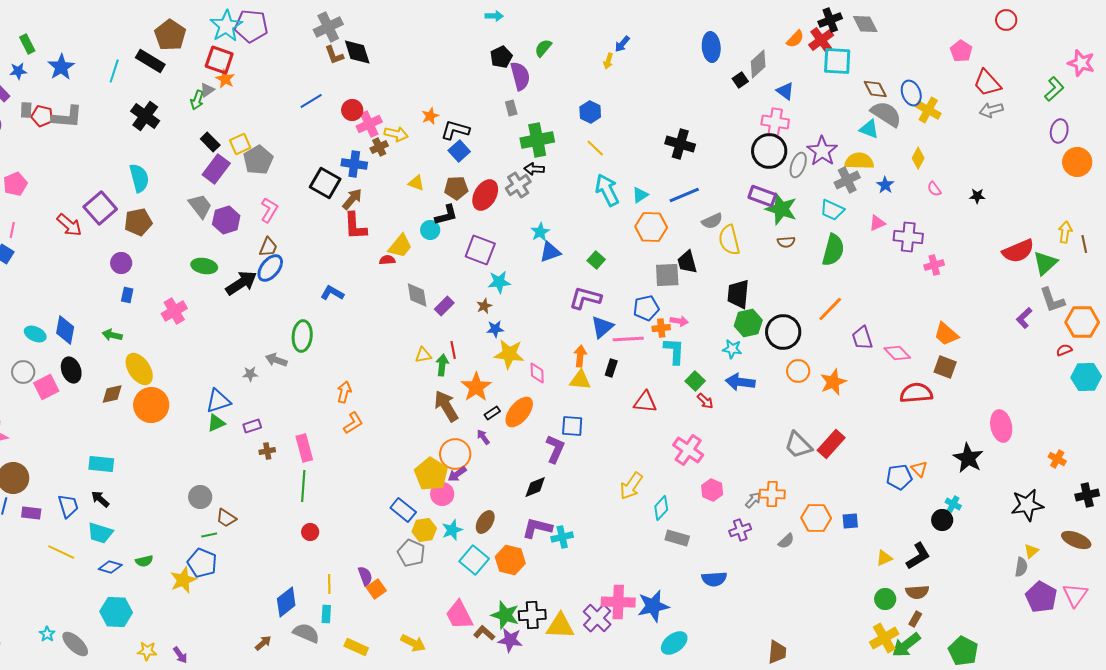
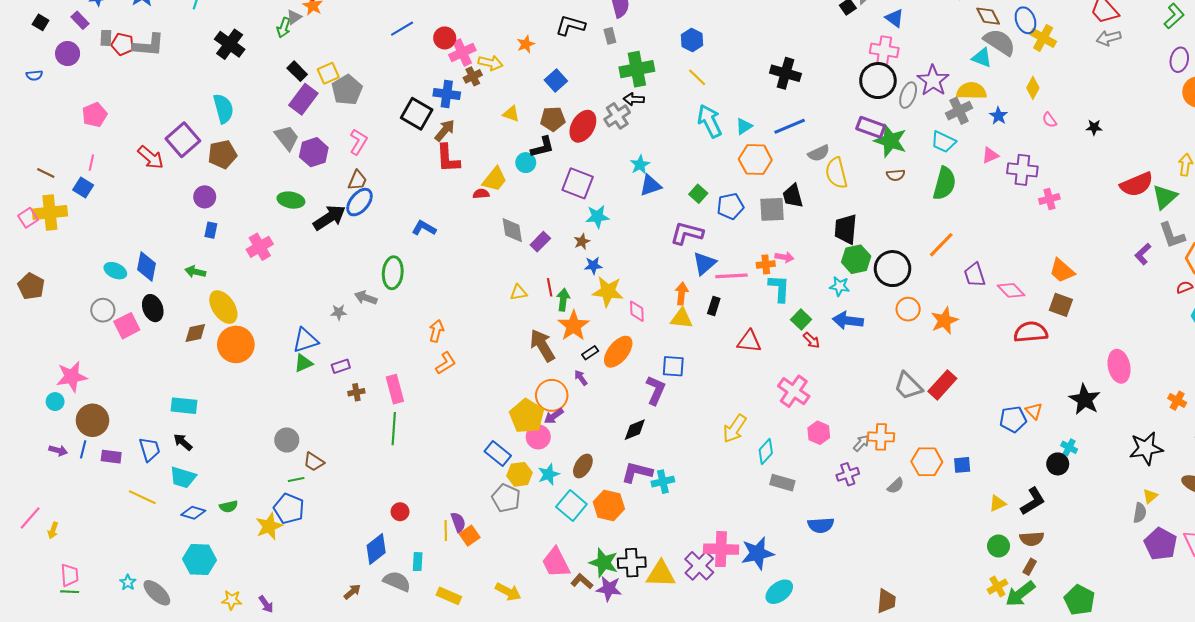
black L-shape: (455, 130) -> (570, 25), moved
blue pentagon: (646, 308) -> (730, 206), moved
green arrow: (442, 365) -> (563, 300), moved
red circle: (310, 532) -> (400, 512), moved
yellow line: (329, 584) -> (446, 530), moved
yellow cross: (884, 638) -> (997, 587), size x0.7

